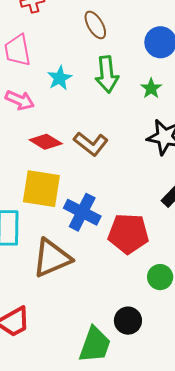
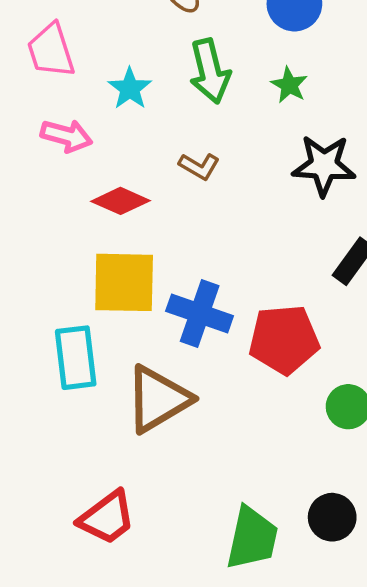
brown L-shape: (91, 144) -> (199, 166), moved, size x0.7
black circle: (128, 321) -> (332, 517), moved

